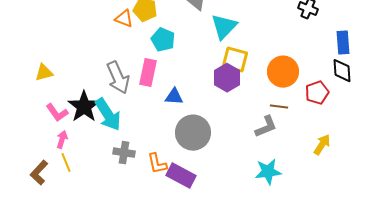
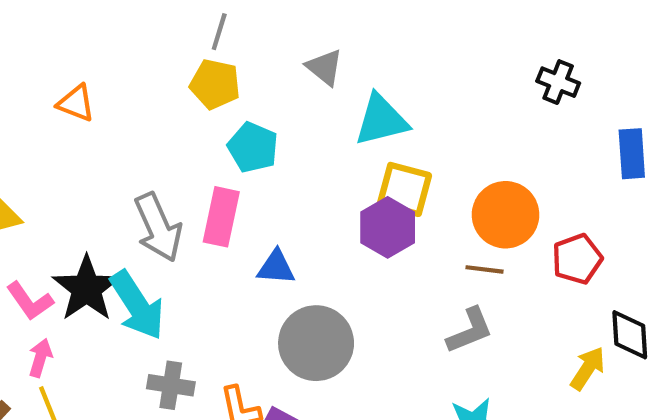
orange triangle: (124, 19) -> (76, 103), moved
cyan triangle: (224, 27) -> (381, 120), turned 32
black diamond: (342, 71) -> (630, 335), moved
brown line: (279, 107) -> (484, 269), moved

